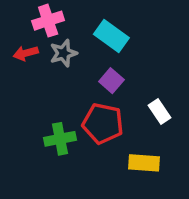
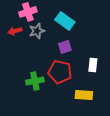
purple square: (111, 81) -> (65, 47), turned 32
white rectangle: (159, 111) -> (93, 65), turned 40

